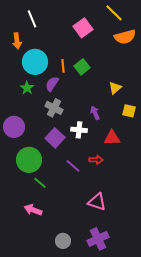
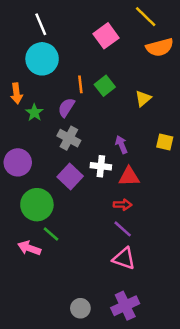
orange arrow: (17, 41) -> (16, 93), moved
cyan circle: (35, 62) -> (42, 59), moved
yellow triangle: (115, 88) -> (143, 98), moved
red triangle: (112, 138) -> (129, 176), moved
purple line: (73, 166) -> (123, 229), moved
pink arrow: (33, 210) -> (29, 248), moved

